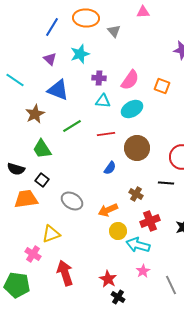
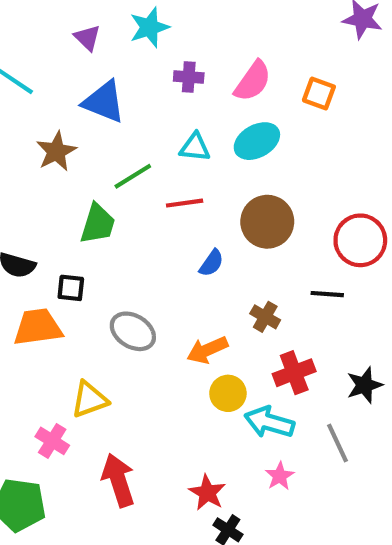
cyan triangle: (103, 101) -> (195, 147), moved
red line: (106, 134) -> (185, 203), moved
green trapezoid: (42, 149) -> (98, 224), moved, turned -130
black square: (42, 180) -> (71, 288), turned -32
gray line: (171, 285) -> (338, 443), moved

